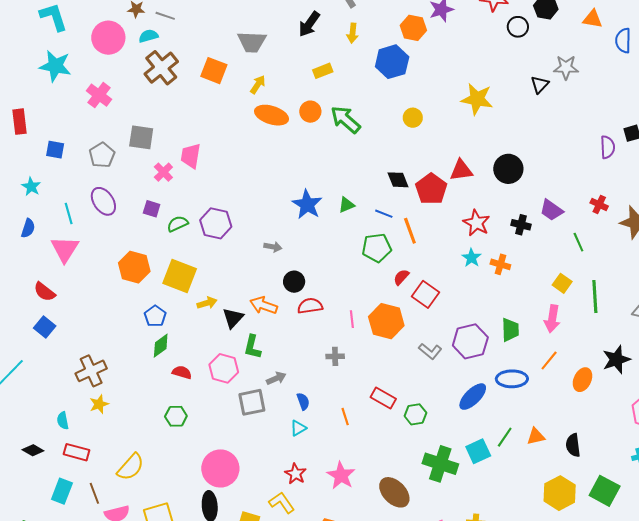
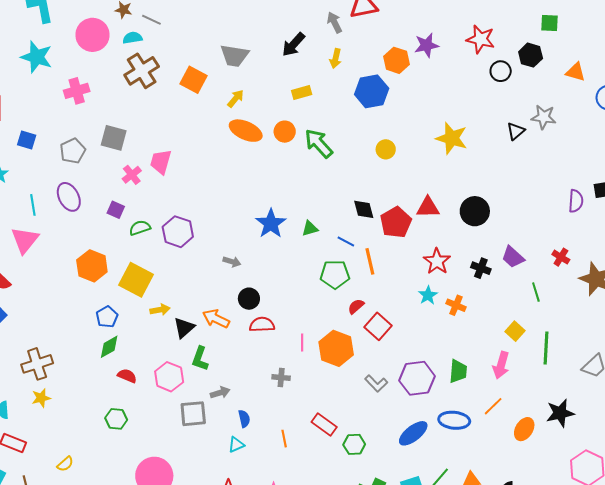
pink cross: (99, 95) -> (77, 91), turned 30
yellow semicircle: (131, 467) -> (65, 464), size x0.6

